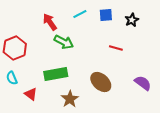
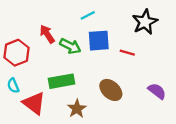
blue square: (106, 15) -> (99, 41), moved, size x1.5
black star: (132, 20) -> (145, 22), size x1.6
red arrow: (50, 22) -> (47, 34), moved
red triangle: (31, 94) -> (34, 103), size x1.6

